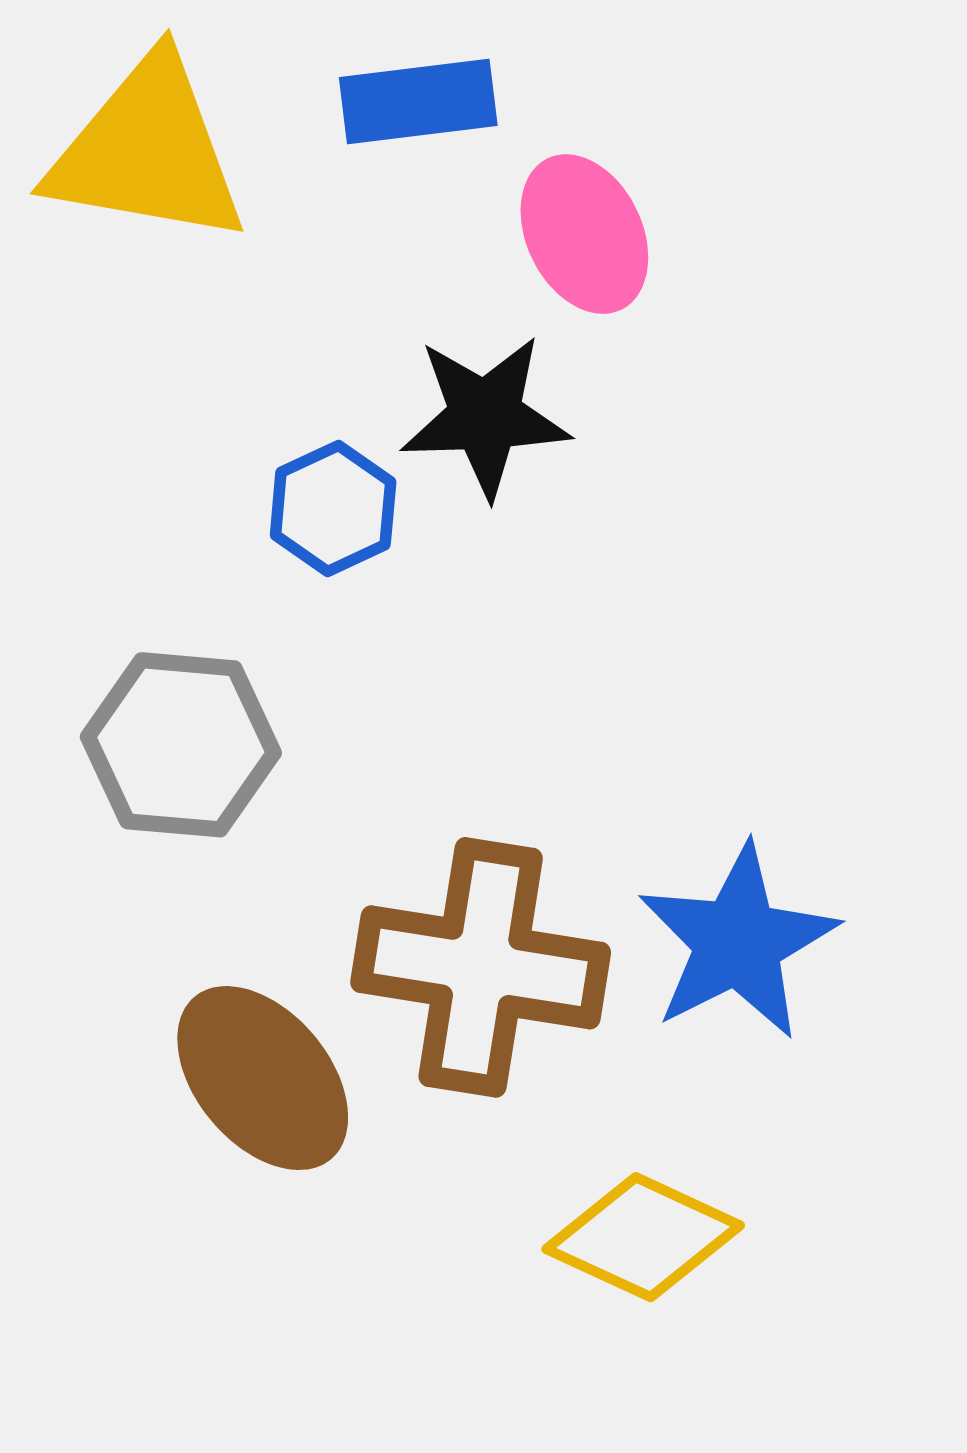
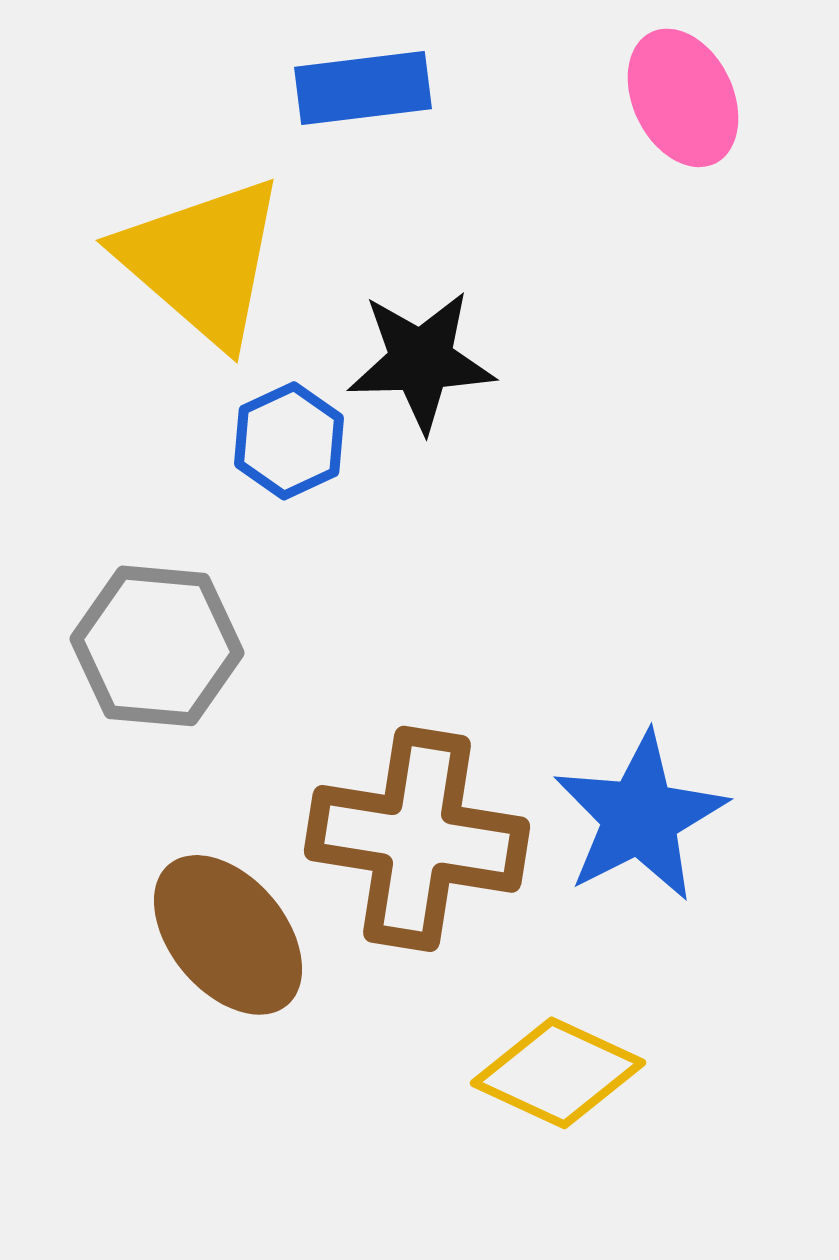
yellow triangle: (147, 151) -> (202, 261), moved, turned 31
pink ellipse: (584, 234) -> (683, 98), moved

